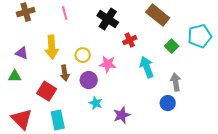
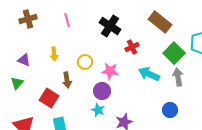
green square: (172, 46) -> (174, 53), size x1.5
yellow arrow: (52, 47) -> (54, 54), size x0.6
cyan arrow: (147, 67) -> (149, 74), turned -45
green triangle: (15, 76) -> (17, 83), turned -48
purple circle: (89, 80) -> (102, 91), moved
gray arrow: (176, 82) -> (178, 77), moved

